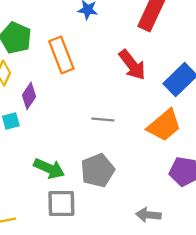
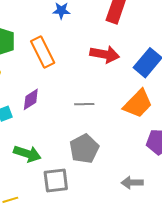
red arrow: (132, 65) -> (105, 54), turned -36
purple diamond: (29, 96) -> (31, 99), moved, turned 30
green arrow: (49, 168) -> (27, 154), moved

